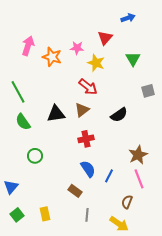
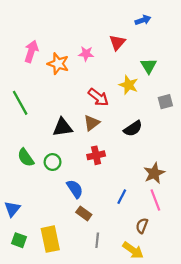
yellow star: (96, 63) -> (128, 85), moved
green semicircle: (23, 122) -> (26, 158), moved
green circle: (35, 156) -> (53, 162), moved
blue semicircle: (88, 169) -> (75, 189), moved
yellow rectangle: (45, 214) -> (50, 239), size x1.6
green square: (17, 215) -> (19, 240), turned -32

